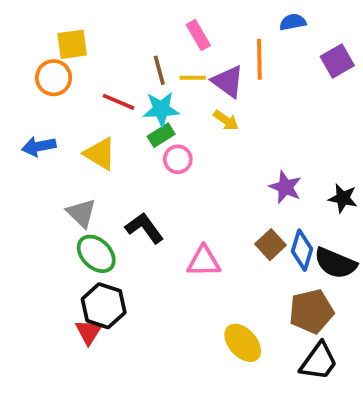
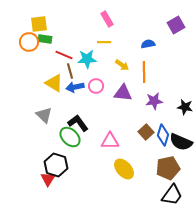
blue semicircle: (293, 22) -> (148, 44), moved
orange line: (259, 59) -> (144, 72), moved
purple square: (337, 61) -> (176, 25), moved
brown line: (159, 70) -> (70, 71), moved
purple triangle: (228, 81) -> (123, 93), moved, turned -30
green rectangle: (161, 135) -> (45, 39), moved, turned 40
blue arrow: (39, 146) -> (75, 87), moved
purple star: (285, 187) -> (154, 101), turned -30
green ellipse: (96, 254) -> (70, 137), moved
yellow ellipse: (243, 343) -> (124, 169), moved

